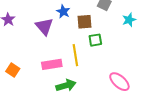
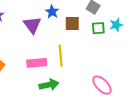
green square: (95, 40) -> (98, 28), moved

